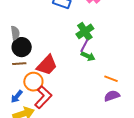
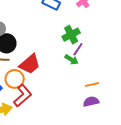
purple line: (84, 46) -> (78, 49), moved
orange line: (111, 79) -> (92, 85), turned -40

